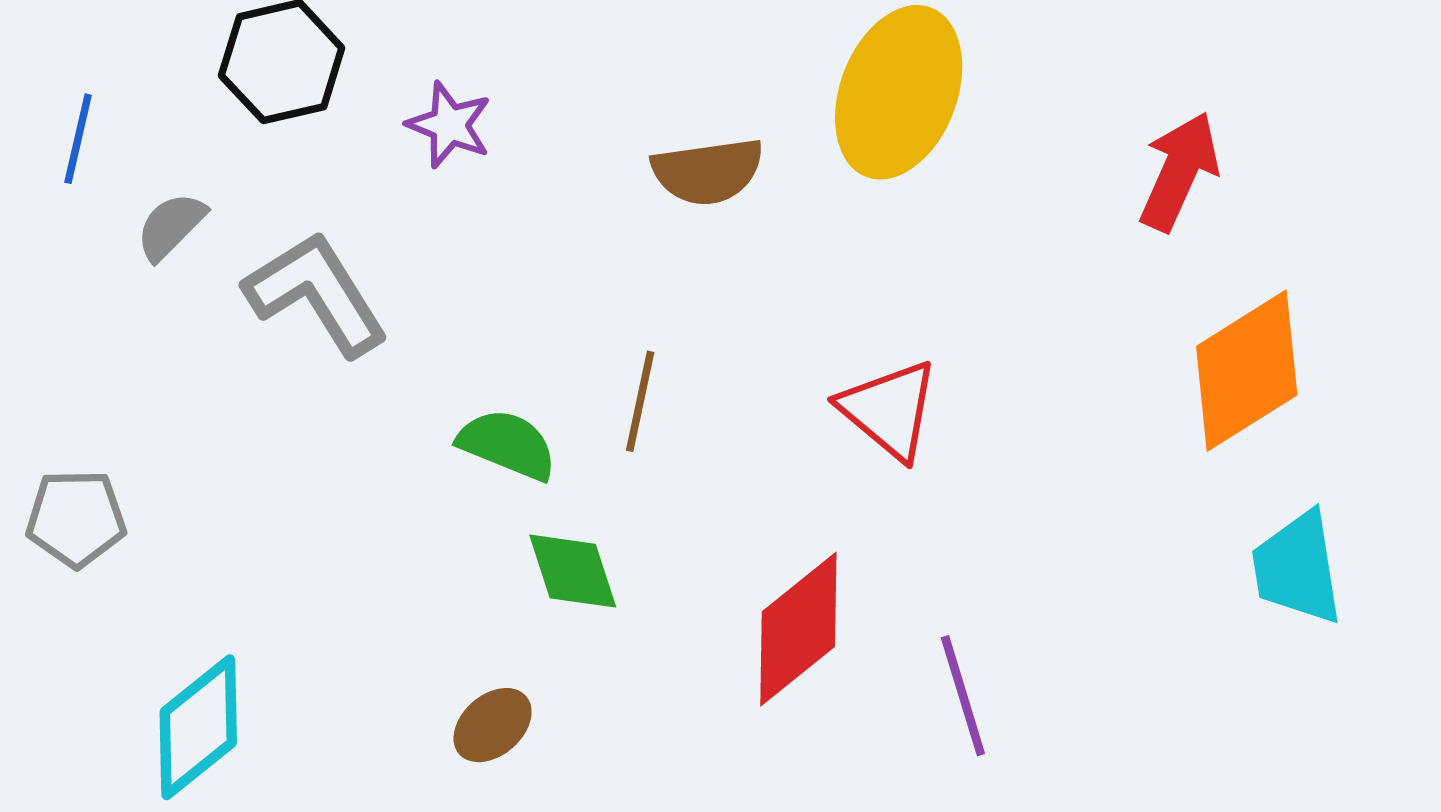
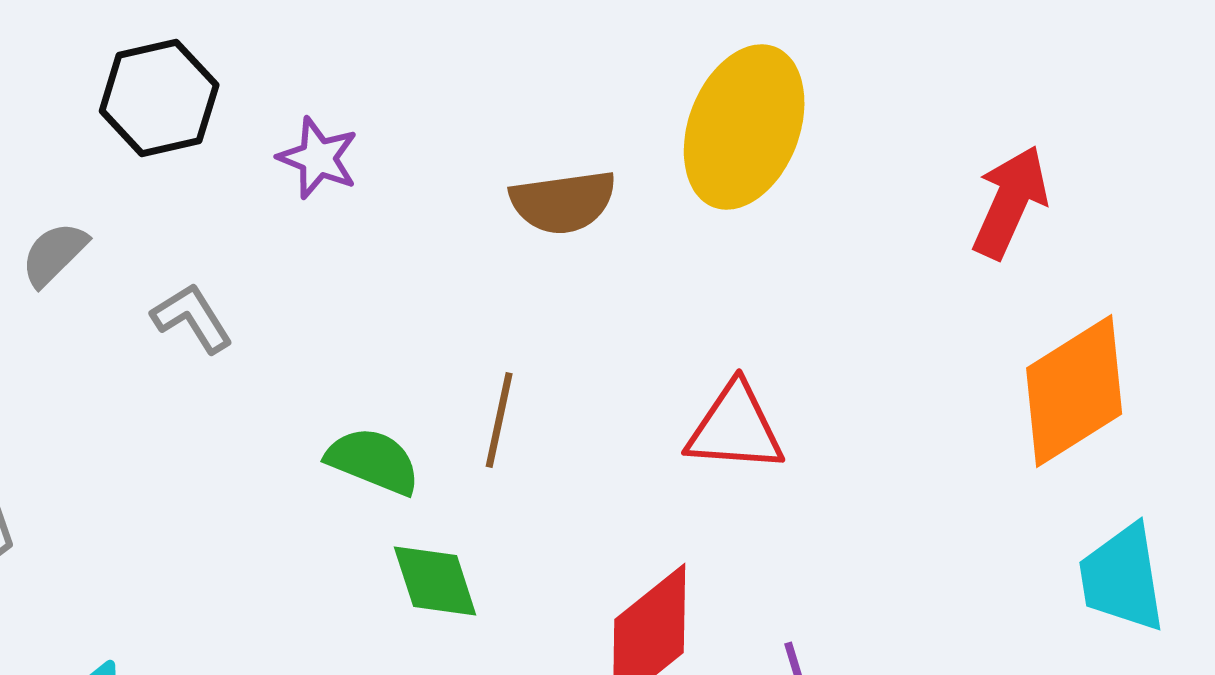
gray L-shape: (316, 294) -> (192, 318), size x0.6
red triangle: (889, 410) -> (735, 428), turned -36

